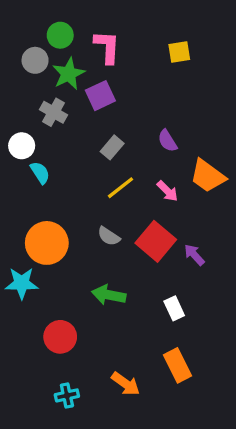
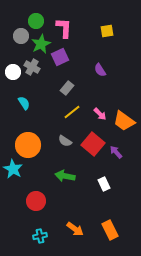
purple semicircle: (167, 141) -> (100, 70), moved
white circle: (22, 146) -> (13, 72), moved
orange trapezoid: (208, 176) -> (124, 121), moved
cyan star: (22, 283) -> (13, 169), turned 30
orange rectangle: (177, 365) -> (110, 230), moved

